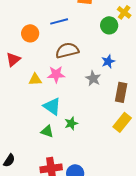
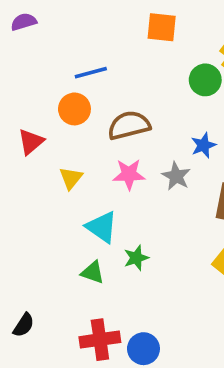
blue line: (59, 21) -> (91, 73), moved
orange circle: (30, 33) -> (74, 109), moved
pink star: (56, 74) -> (129, 174), moved
yellow triangle: (35, 79) -> (71, 178), turned -48

